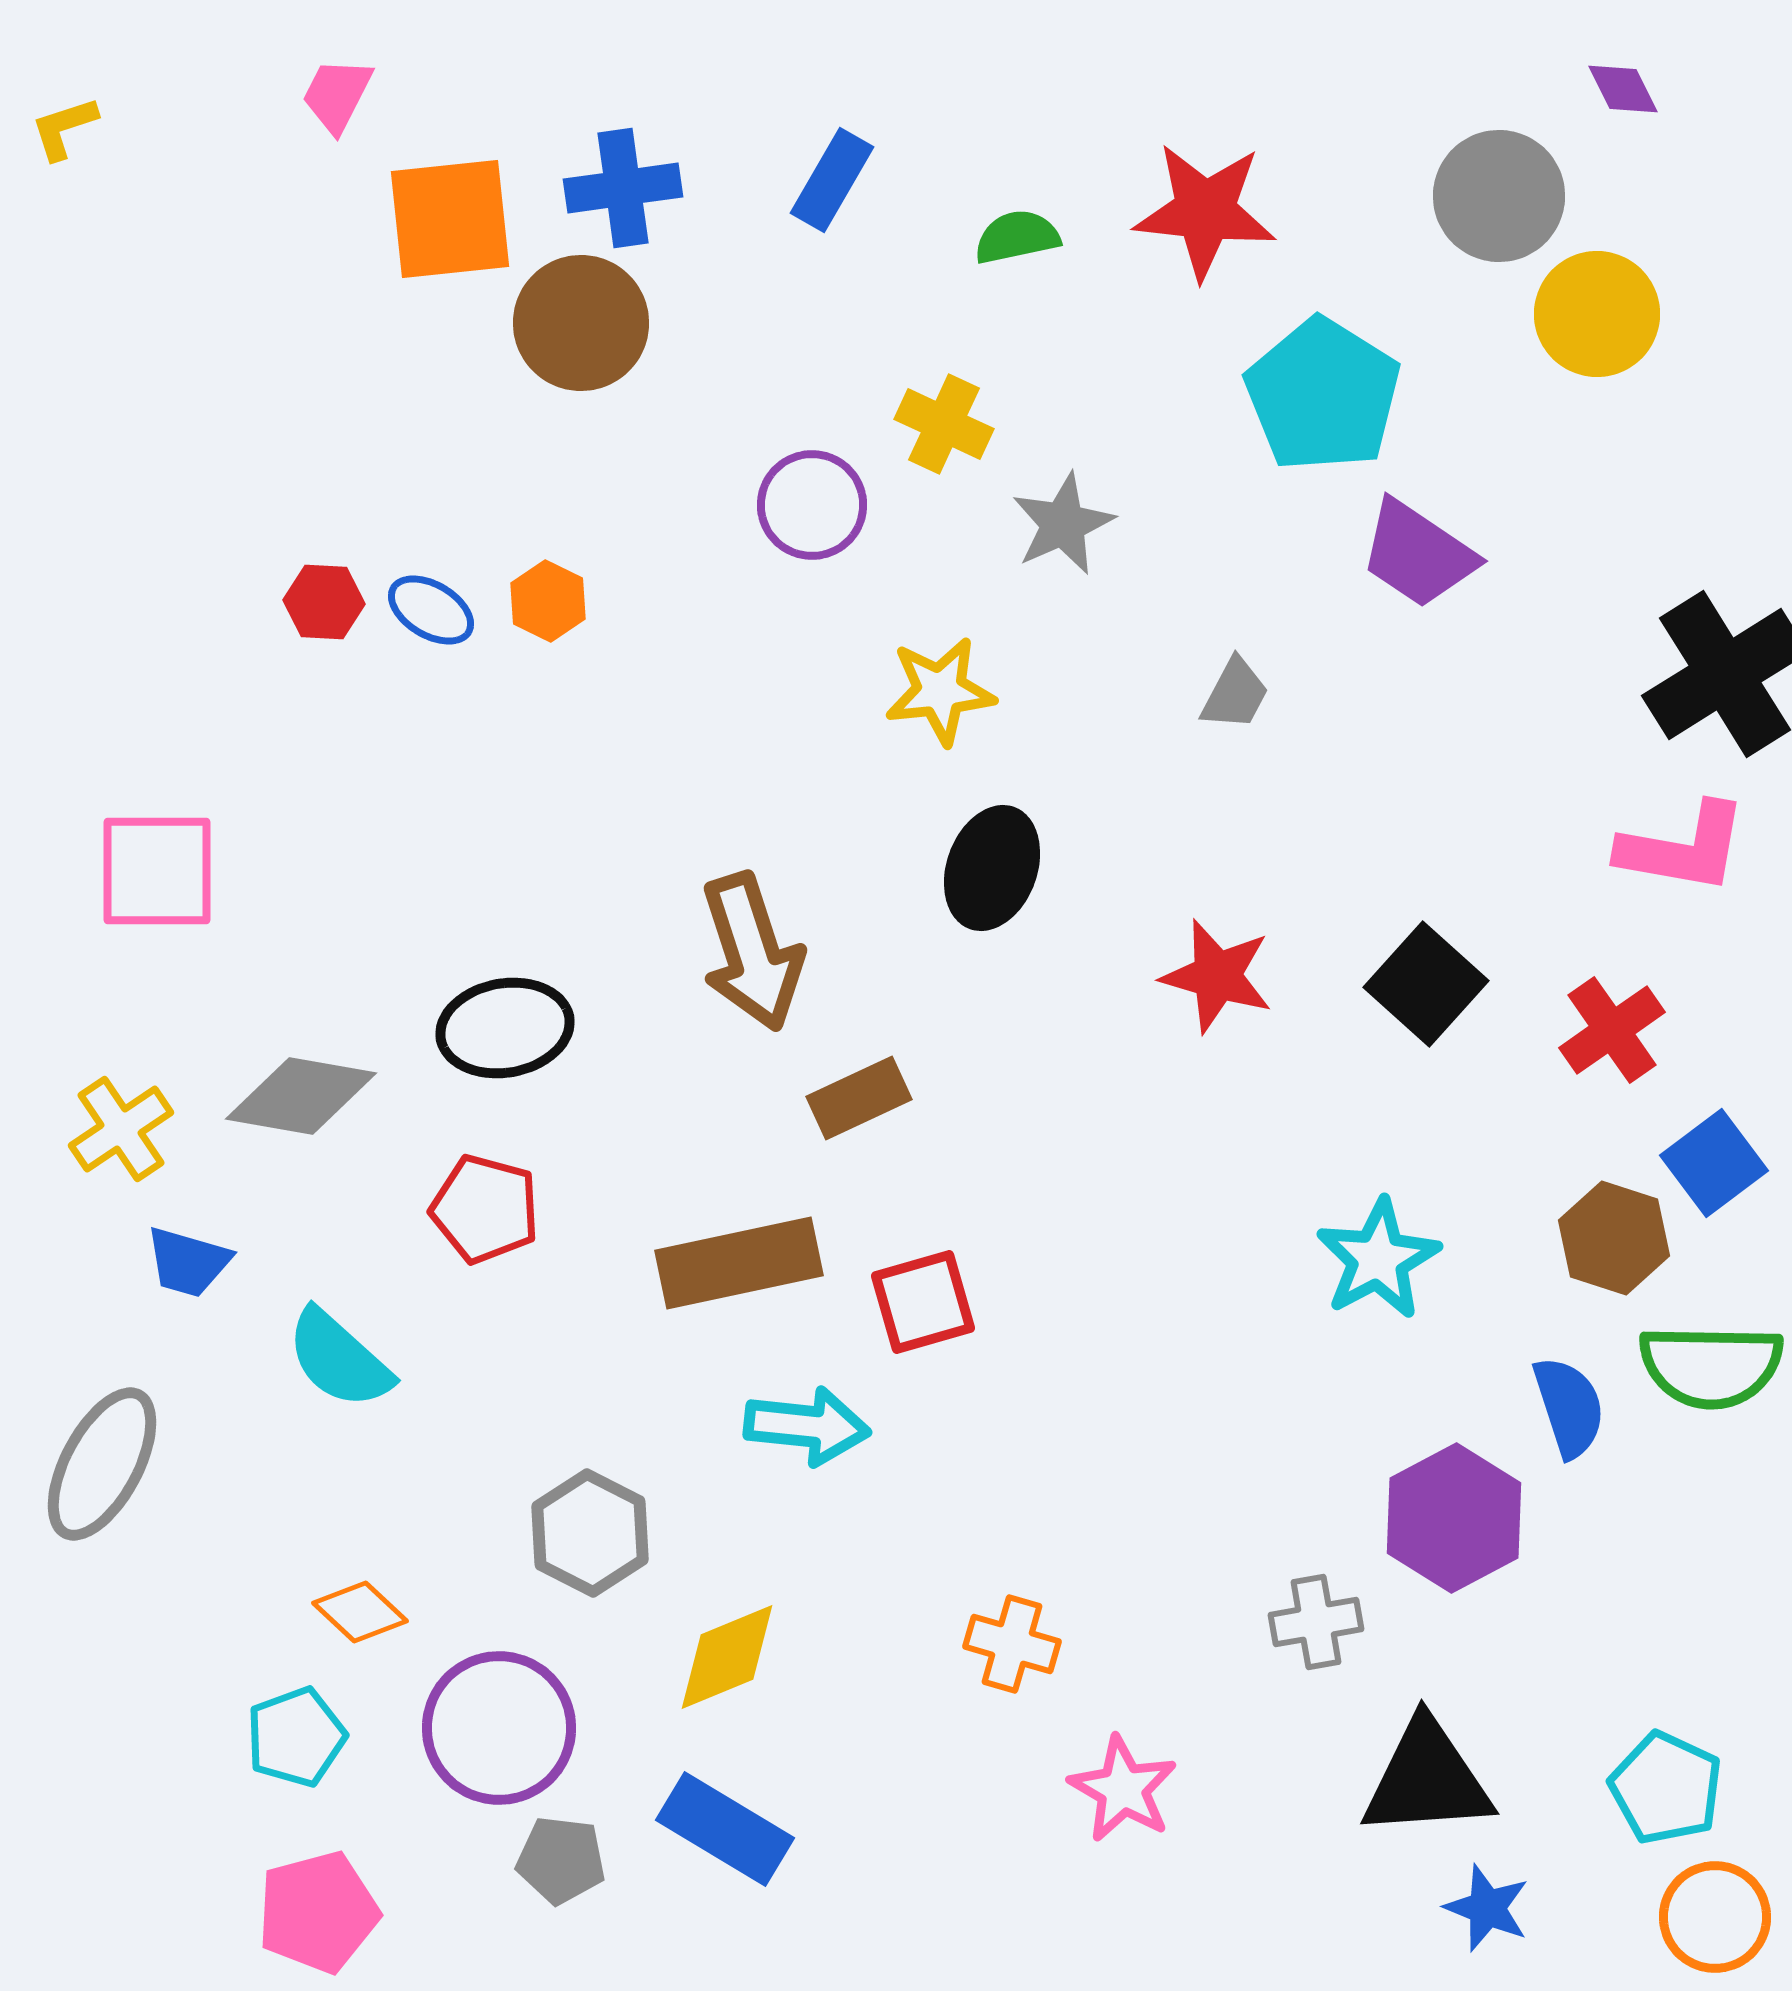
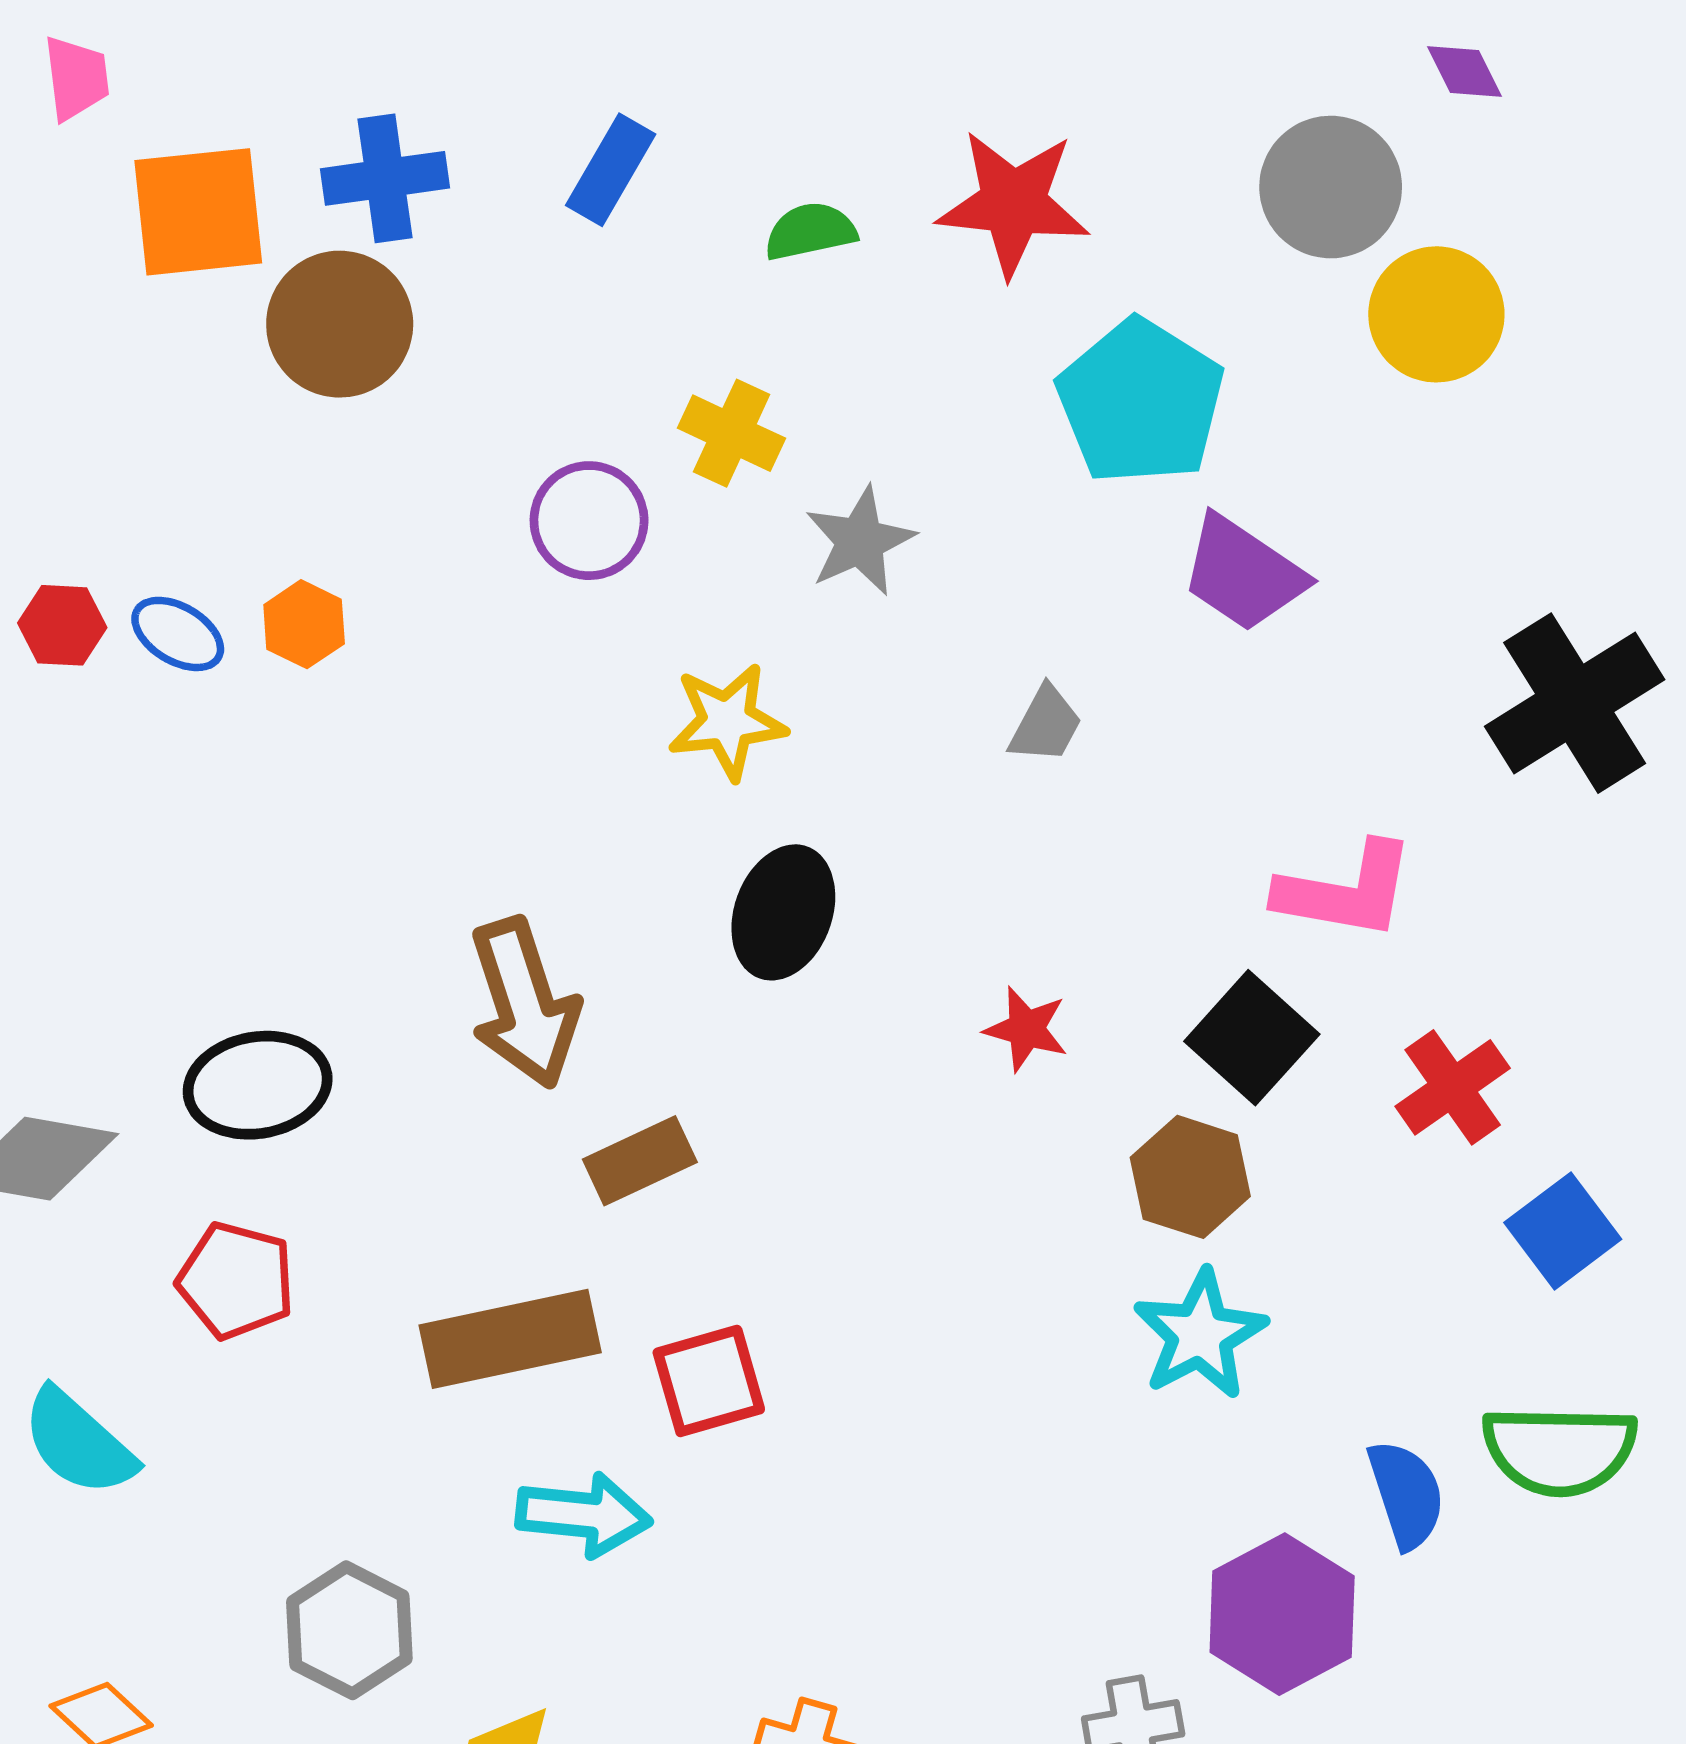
pink trapezoid: (337, 95) -> (76, 78), turned 146
pink L-shape: (1683, 848) -> (1346, 891), moved
red star: (1217, 976) -> (1026, 1029), size x0.7
brown hexagon: (1614, 1238) -> (1190, 1177), moved

